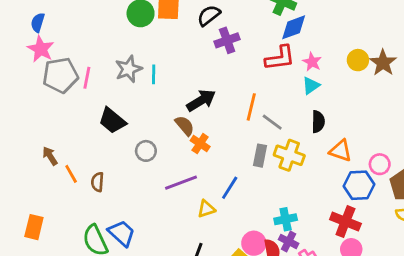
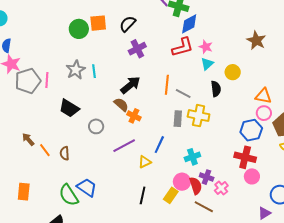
purple cross: (227, 40) -> (137, 49), moved
yellow circle: (358, 60) -> (233, 72), moved
orange triangle: (341, 151) -> (263, 96), moved
cyan cross: (286, 219) -> (192, 157), moved

